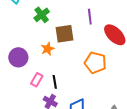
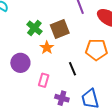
green cross: (42, 15) -> (34, 28), moved
black line: (55, 82) -> (72, 69), moved

